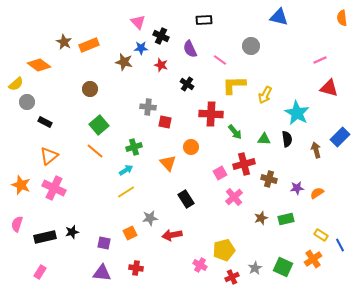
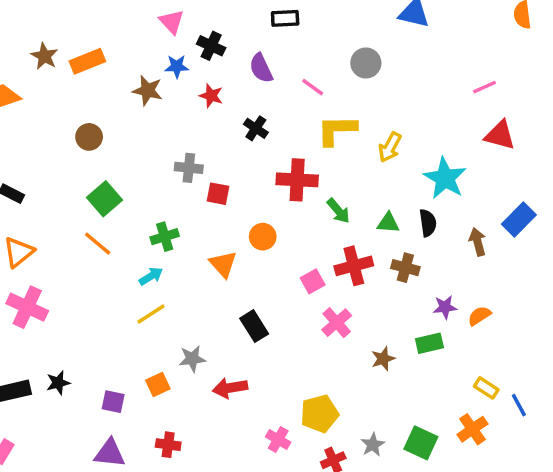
brown cross: (269, 179) -> (405, 268), moved
green rectangle: (286, 219) -> (429, 343), moved

